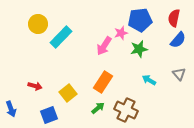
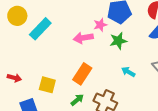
pink arrow: (104, 46) -> (83, 38), turned 48
yellow square: (68, 93) -> (47, 85), turned -36

